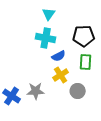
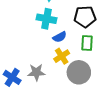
gray circle: (78, 91) -> (79, 72), size x1.5

